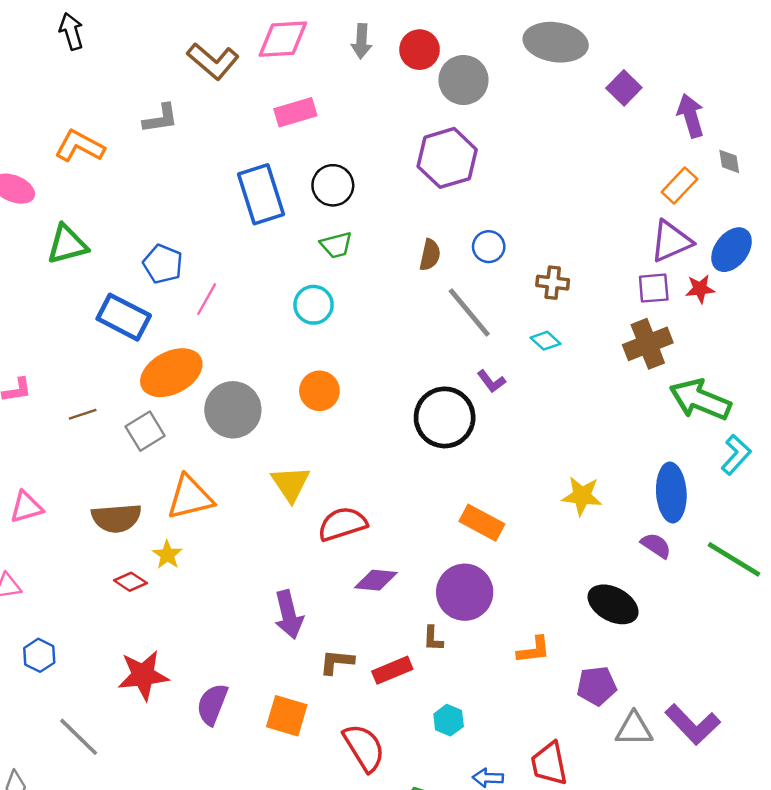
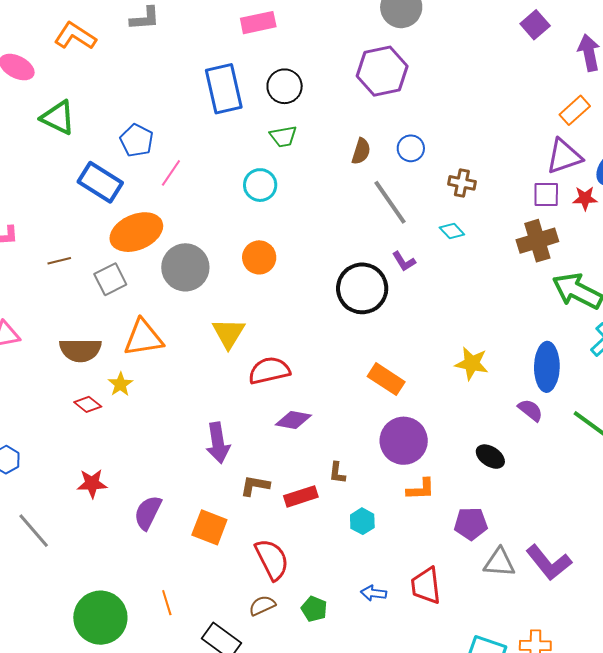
green triangle: (67, 244) -> (58, 118), turned 36
purple circle: (465, 592) -> (404, 441), moved
black ellipse: (613, 604) -> (490, 457), size x0.7
red star: (143, 675) -> (92, 484), size x0.7
cyan hexagon: (449, 720) -> (362, 521), moved

